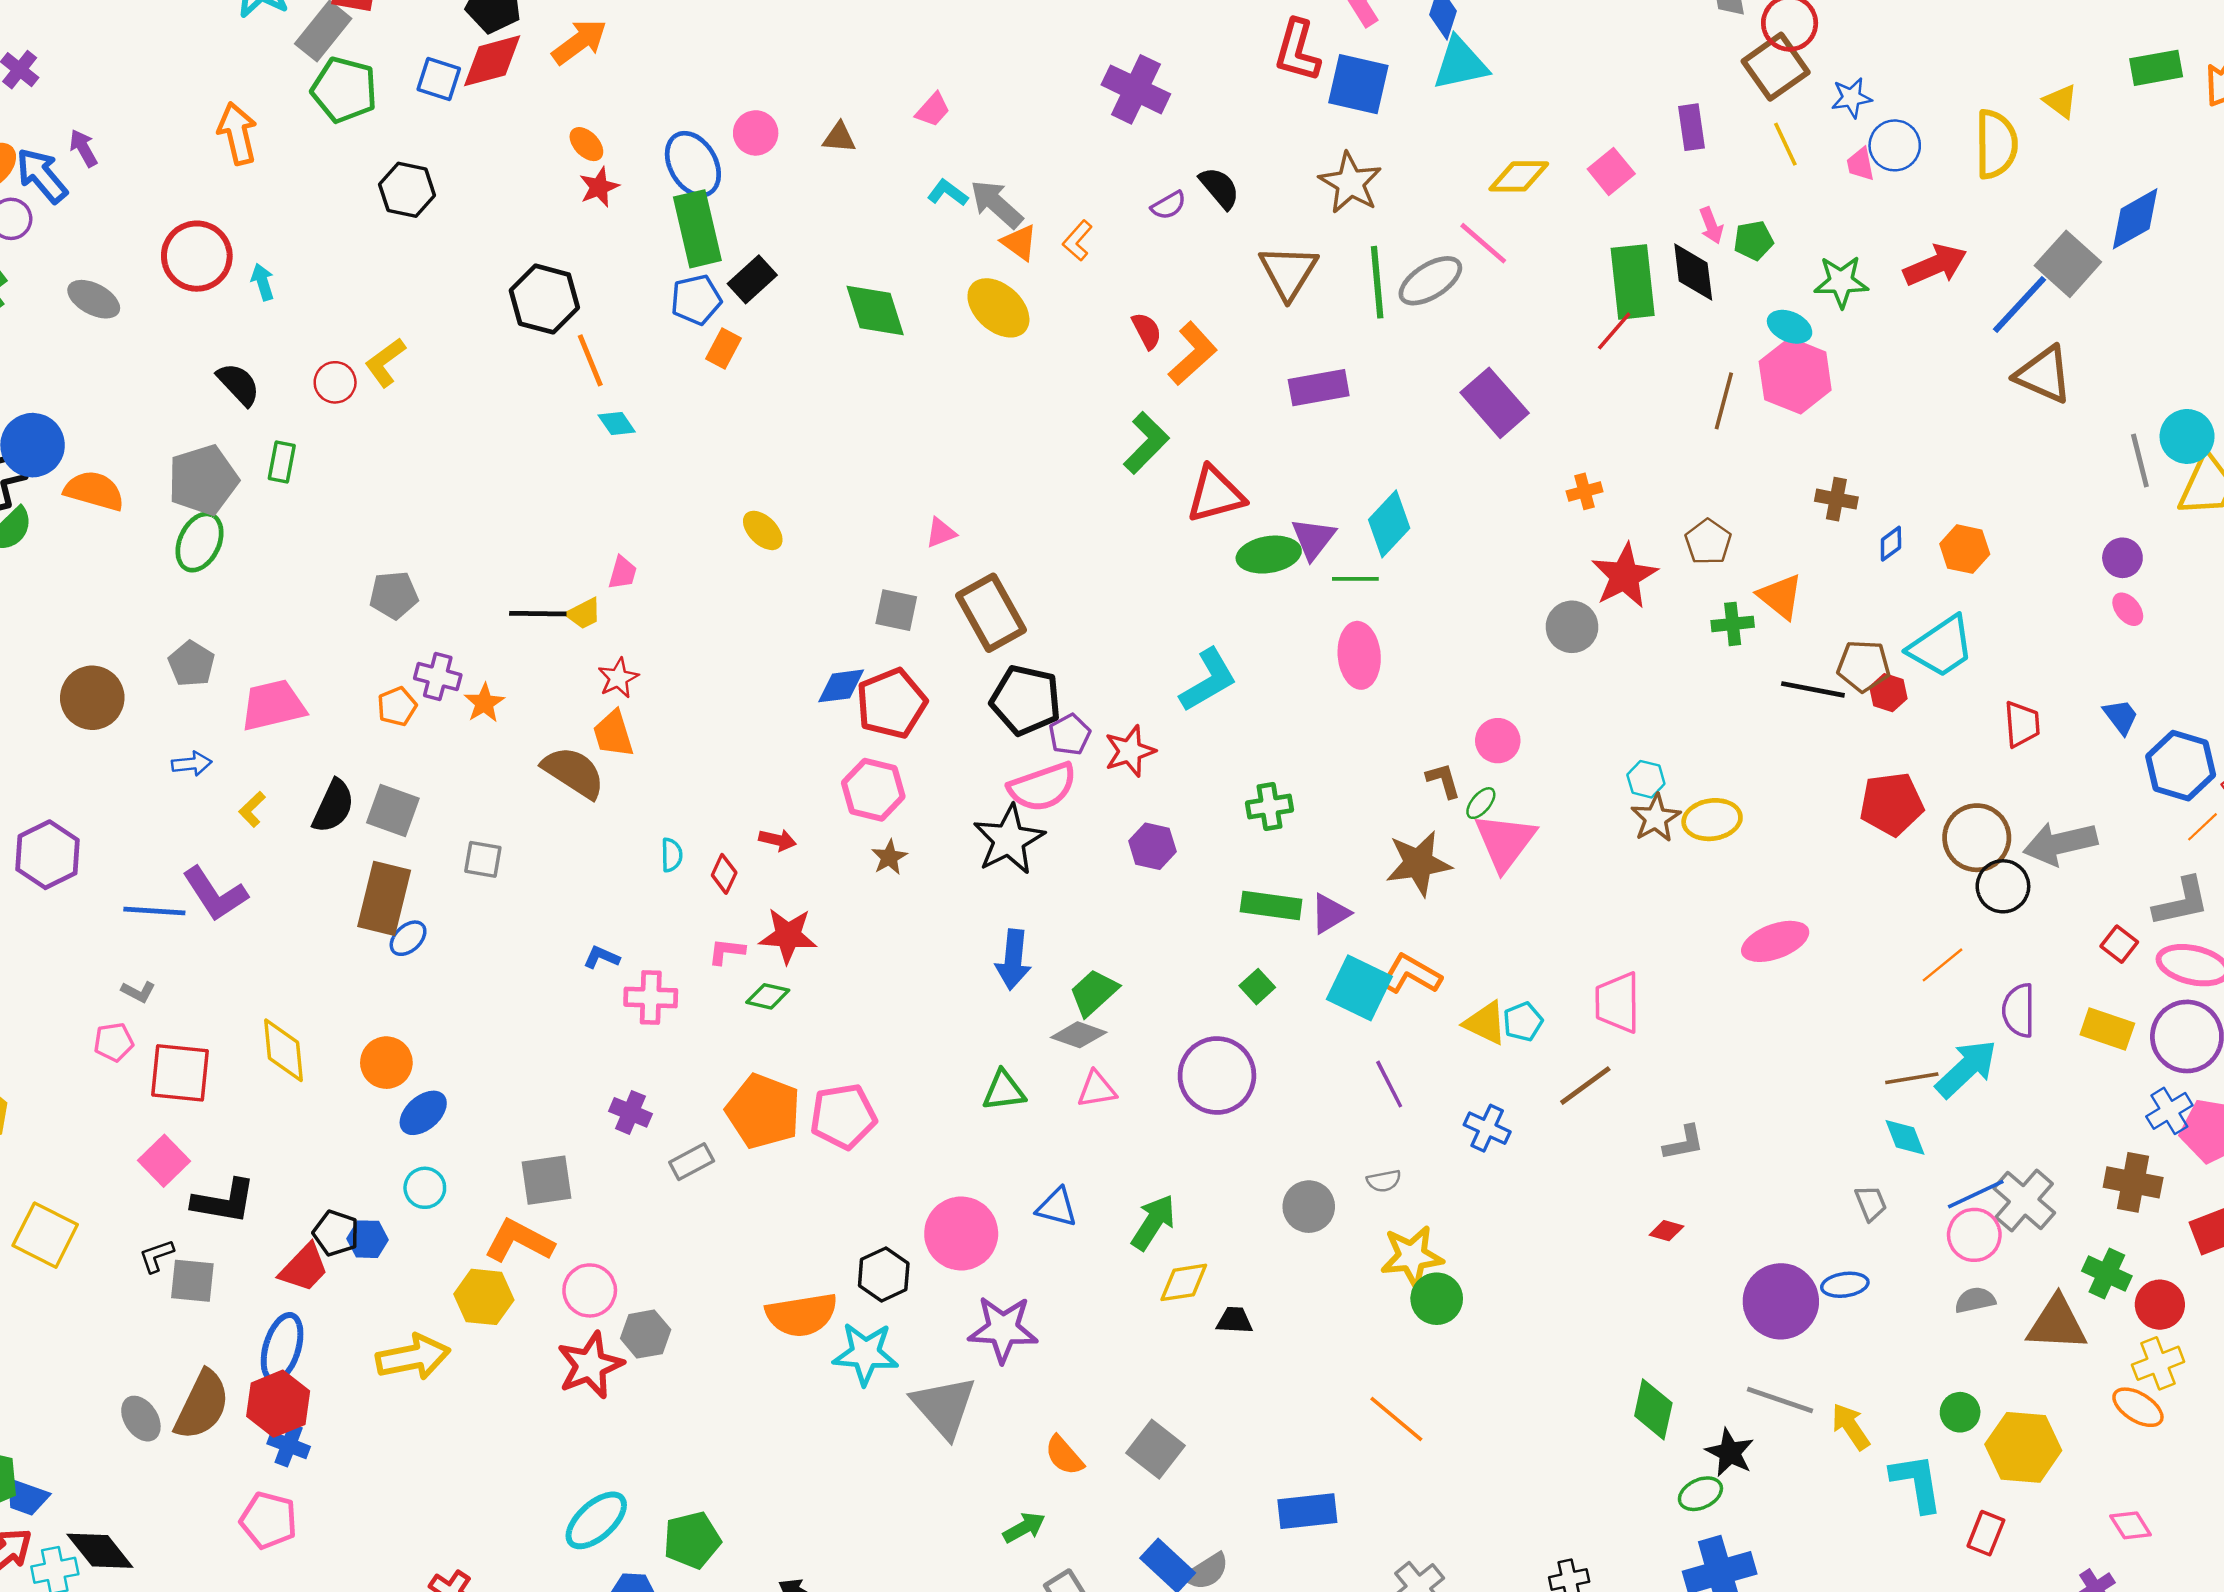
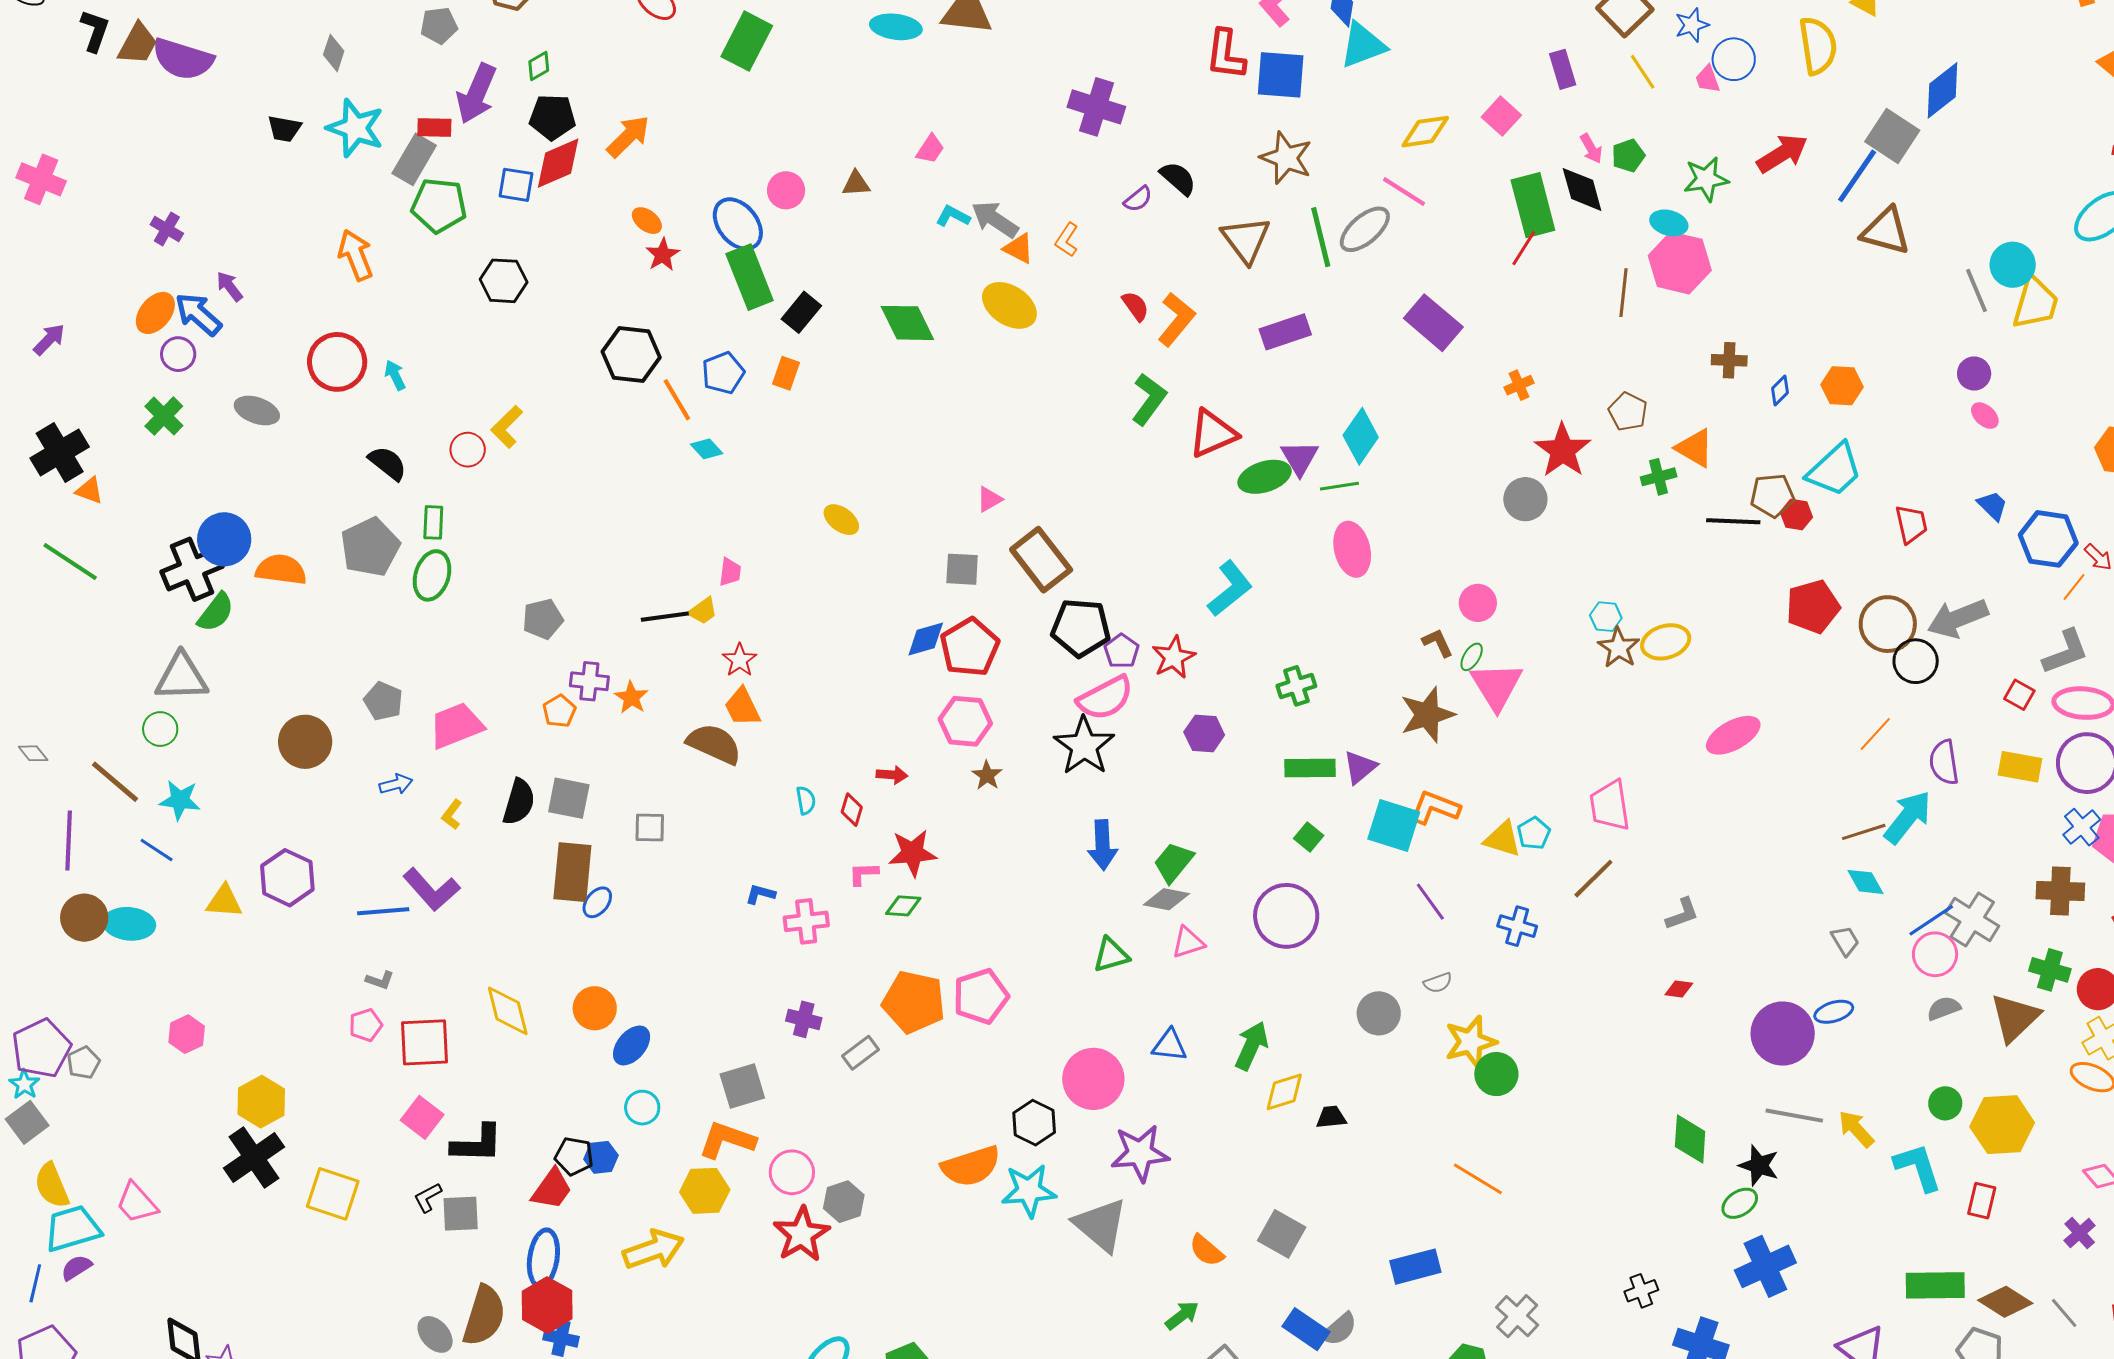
blue pentagon: (696, 300) -> (723, 373), moved
green ellipse: (200, 542) -> (432, 575), moved
brown triangle: (2057, 1324) -> (2015, 1018), turned -38

